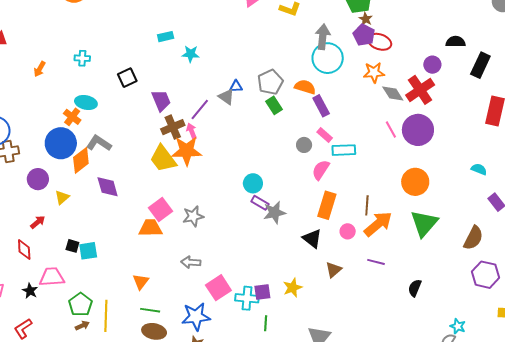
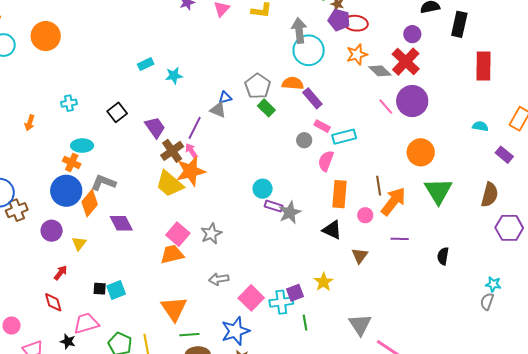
orange triangle: (141, 282) -> (174, 309), size x1.6

